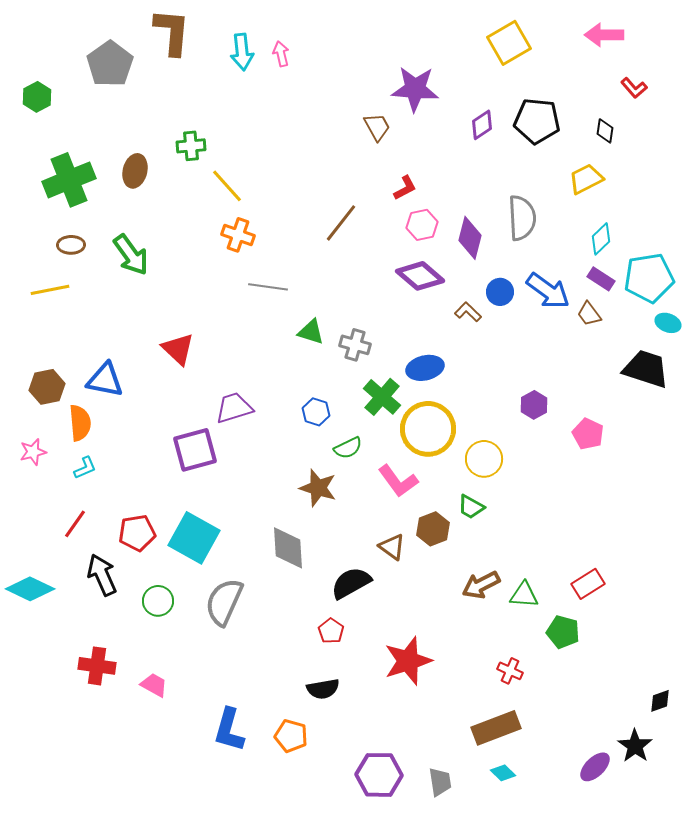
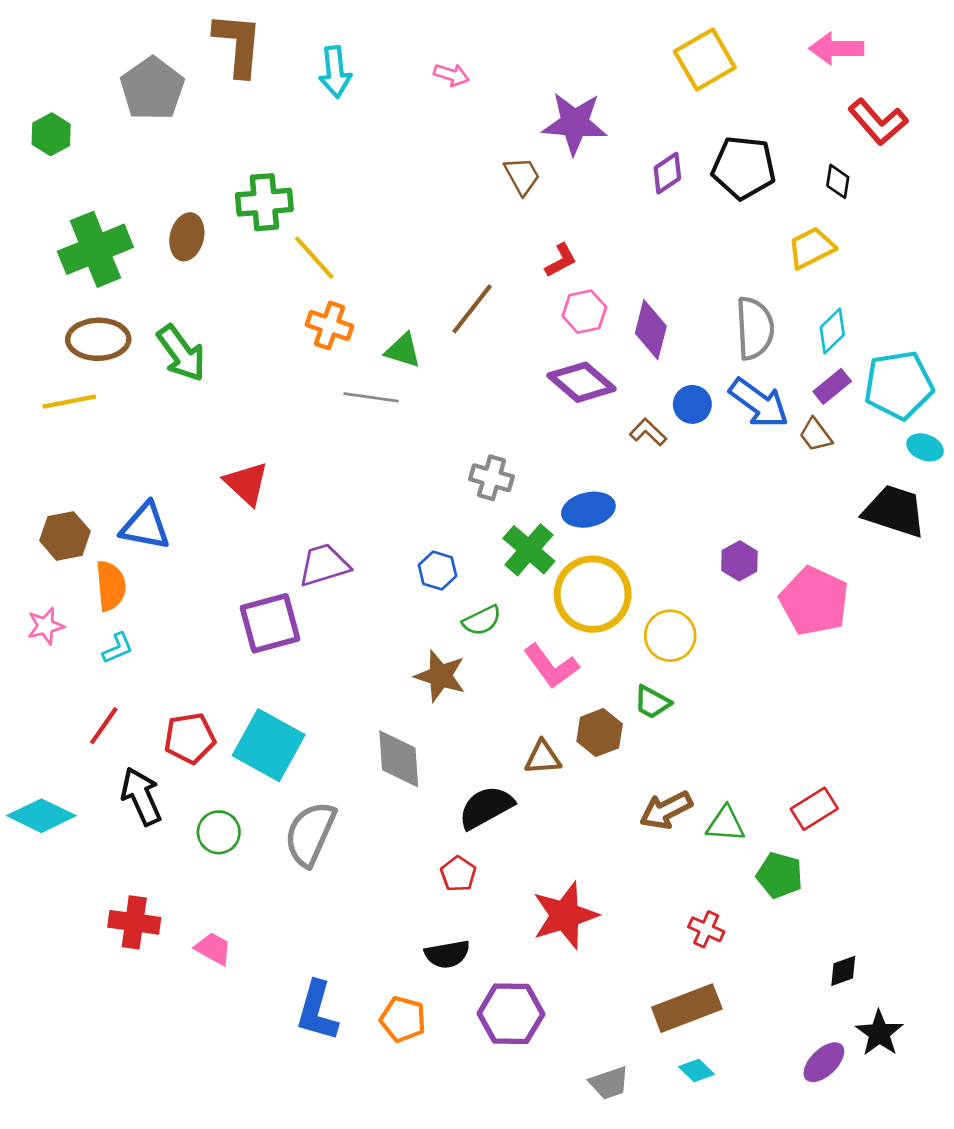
pink arrow: (281, 54) -> (451, 75), moved, turned 120
red L-shape: (634, 88) -> (878, 122), size x1.6
green cross: (191, 146) -> (264, 202), size x1.4
gray semicircle: (522, 218) -> (755, 328), moved
brown ellipse: (71, 245) -> (98, 339), size x1.6
purple rectangle: (601, 279) -> (832, 386), turned -72
green triangle: (311, 332) -> (403, 350), moved
pink pentagon: (588, 434) -> (814, 601), size x1.6
brown triangle: (392, 547) -> (543, 758), turned -40
black diamond: (660, 701) -> (843, 971), moved
purple hexagon: (379, 775) -> (511, 1014), moved
gray trapezoid: (440, 782) -> (609, 1083), turned 80

